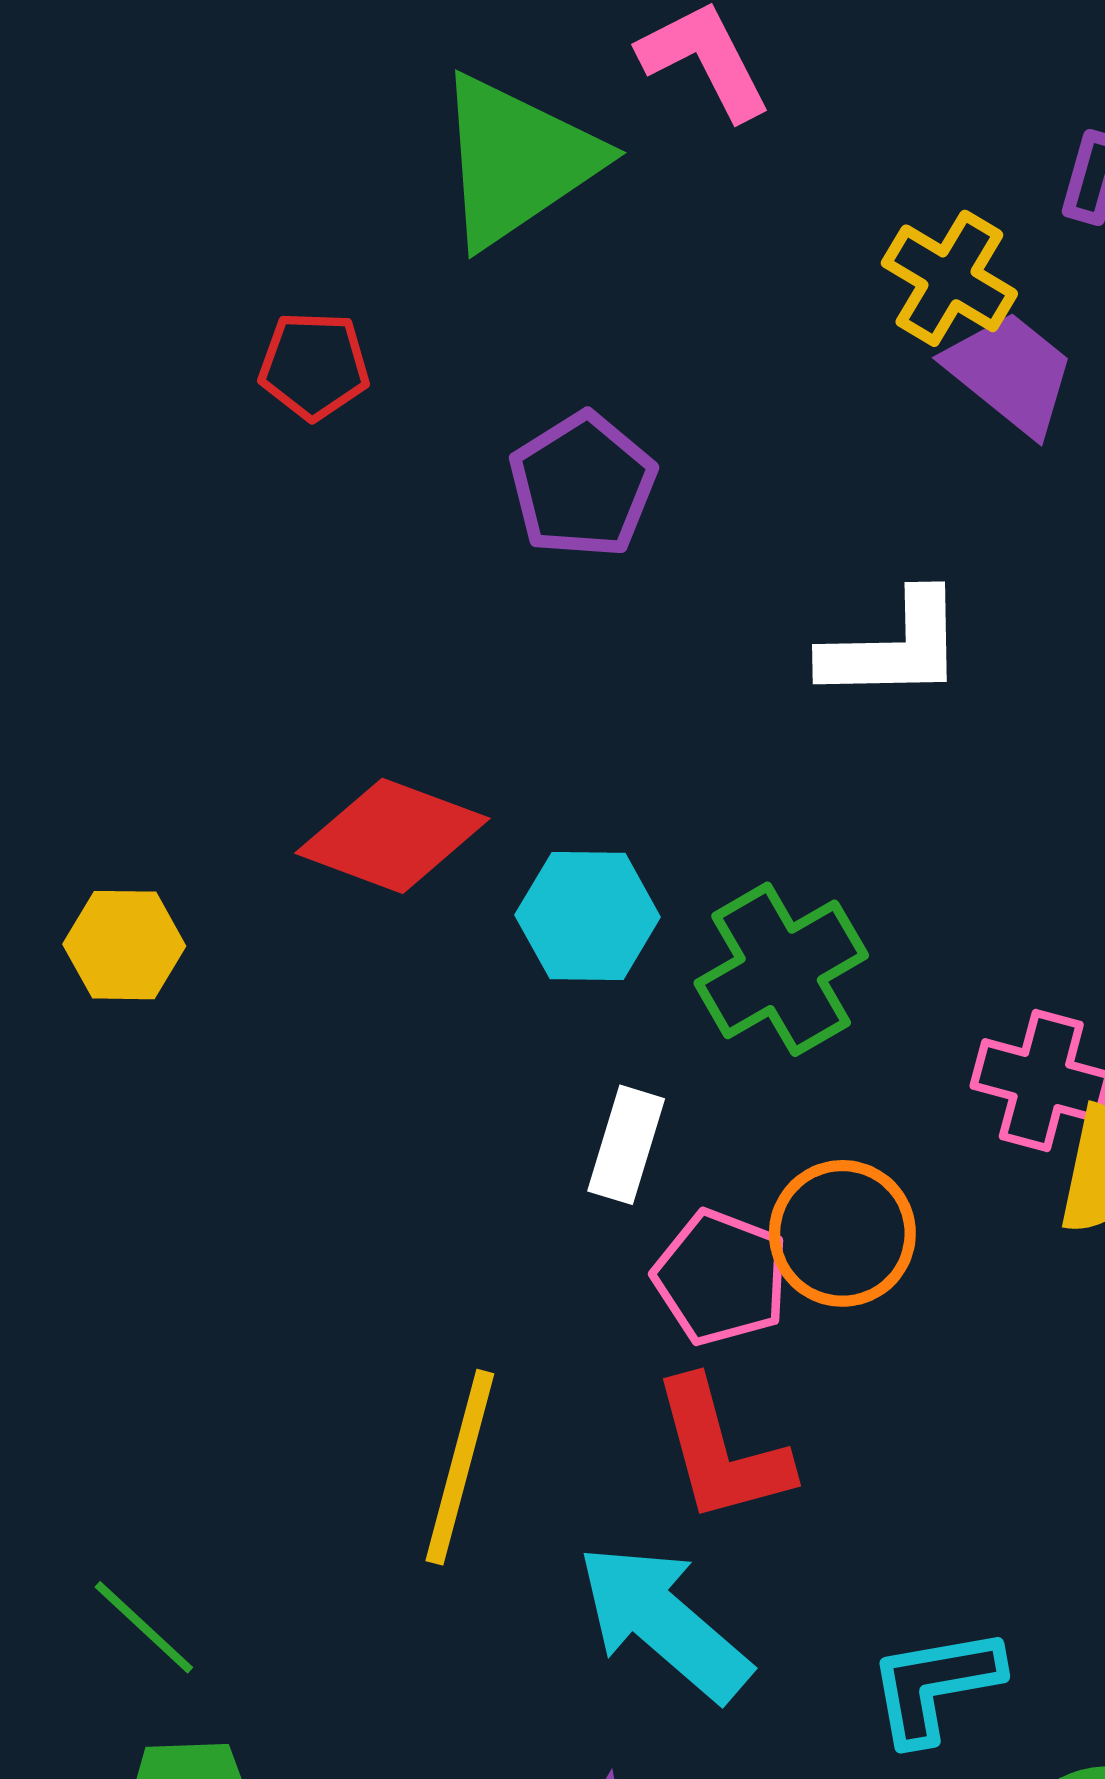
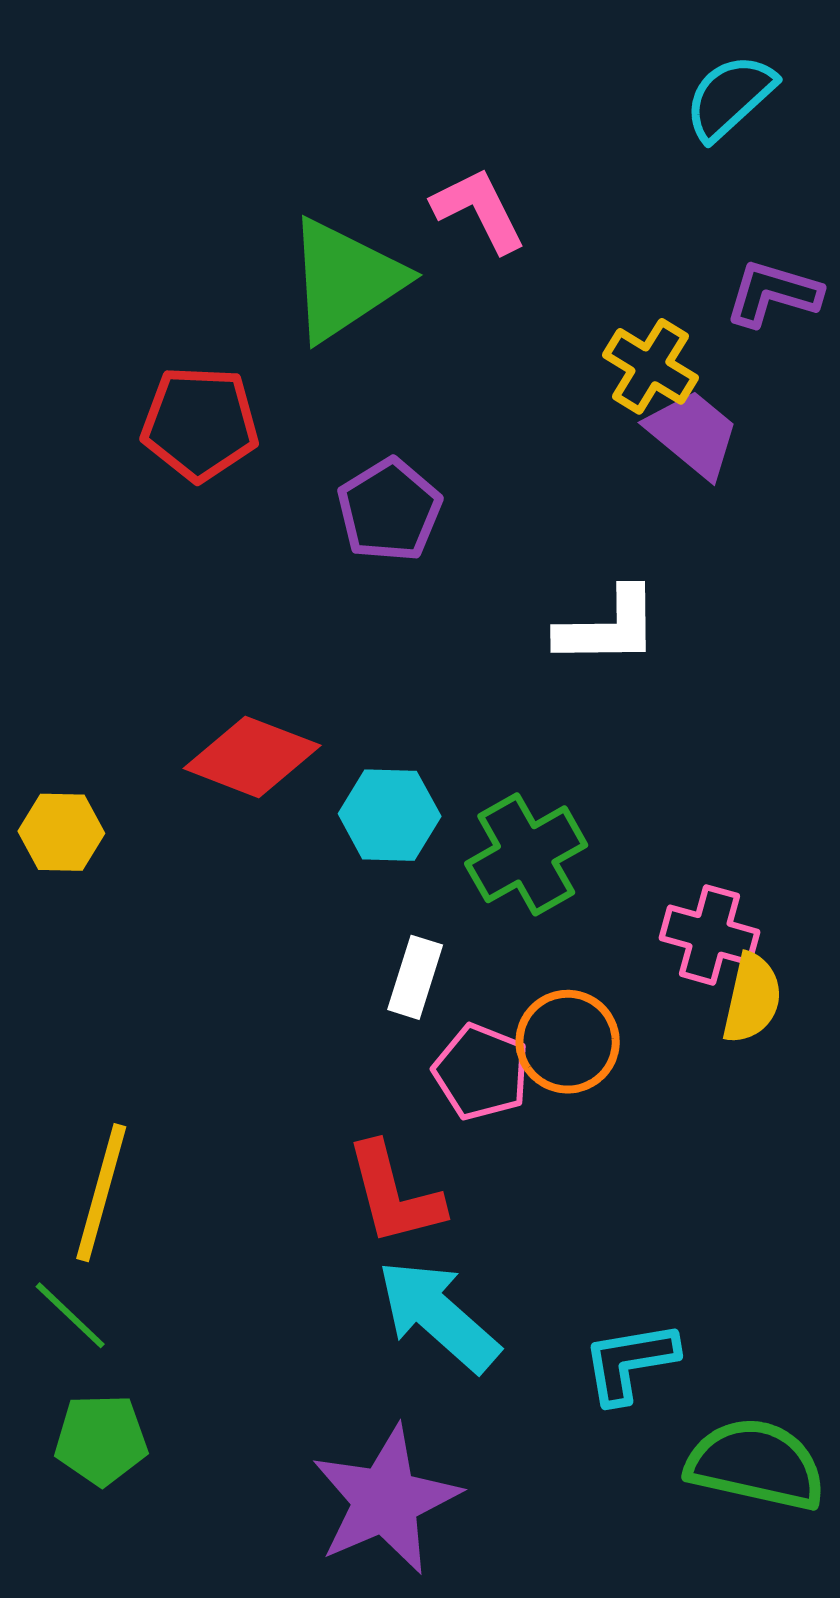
red pentagon: (314, 366) -> (200, 423), size x1.5
red L-shape: (721, 1451) -> (394, 1194), moved
yellow line: (460, 1467) -> (101, 1193), moved

